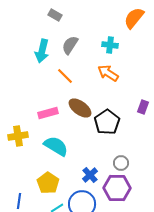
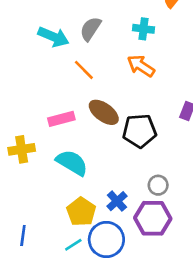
cyan arrow: (42, 51) -> (53, 37), turned -80
black pentagon: (107, 122) -> (140, 131), turned 30
yellow pentagon: (48, 183) -> (81, 212), moved

